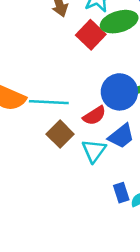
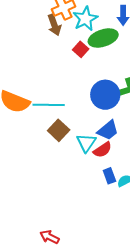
red square: (91, 35) -> (81, 49), size x0.7
red semicircle: (94, 116) -> (103, 150), moved

